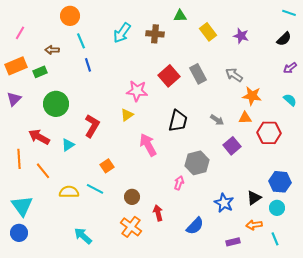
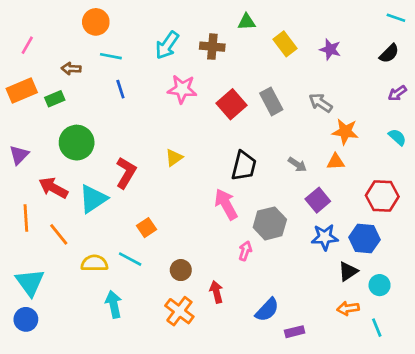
cyan line: (81, 41) -> (111, 56), turned -56
pink star: (137, 91) -> (182, 89), moved
purple triangle: (14, 99) -> (19, 155), moved
red hexagon: (269, 133) -> (382, 196), moved
cyan triangle: (68, 145) -> (93, 199), size x1.6
pink arrow: (148, 145) -> (226, 204), moved
blue hexagon: (280, 182) -> (364, 239), moved
blue star: (224, 203) -> (325, 237), moved, turned -30
cyan arrow: (83, 236) -> (114, 304), moved, turned 36
purple rectangle: (233, 242) -> (295, 332), moved

